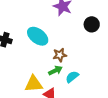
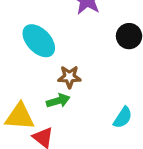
cyan semicircle: (72, 77) -> (123, 118), moved, turned 152

